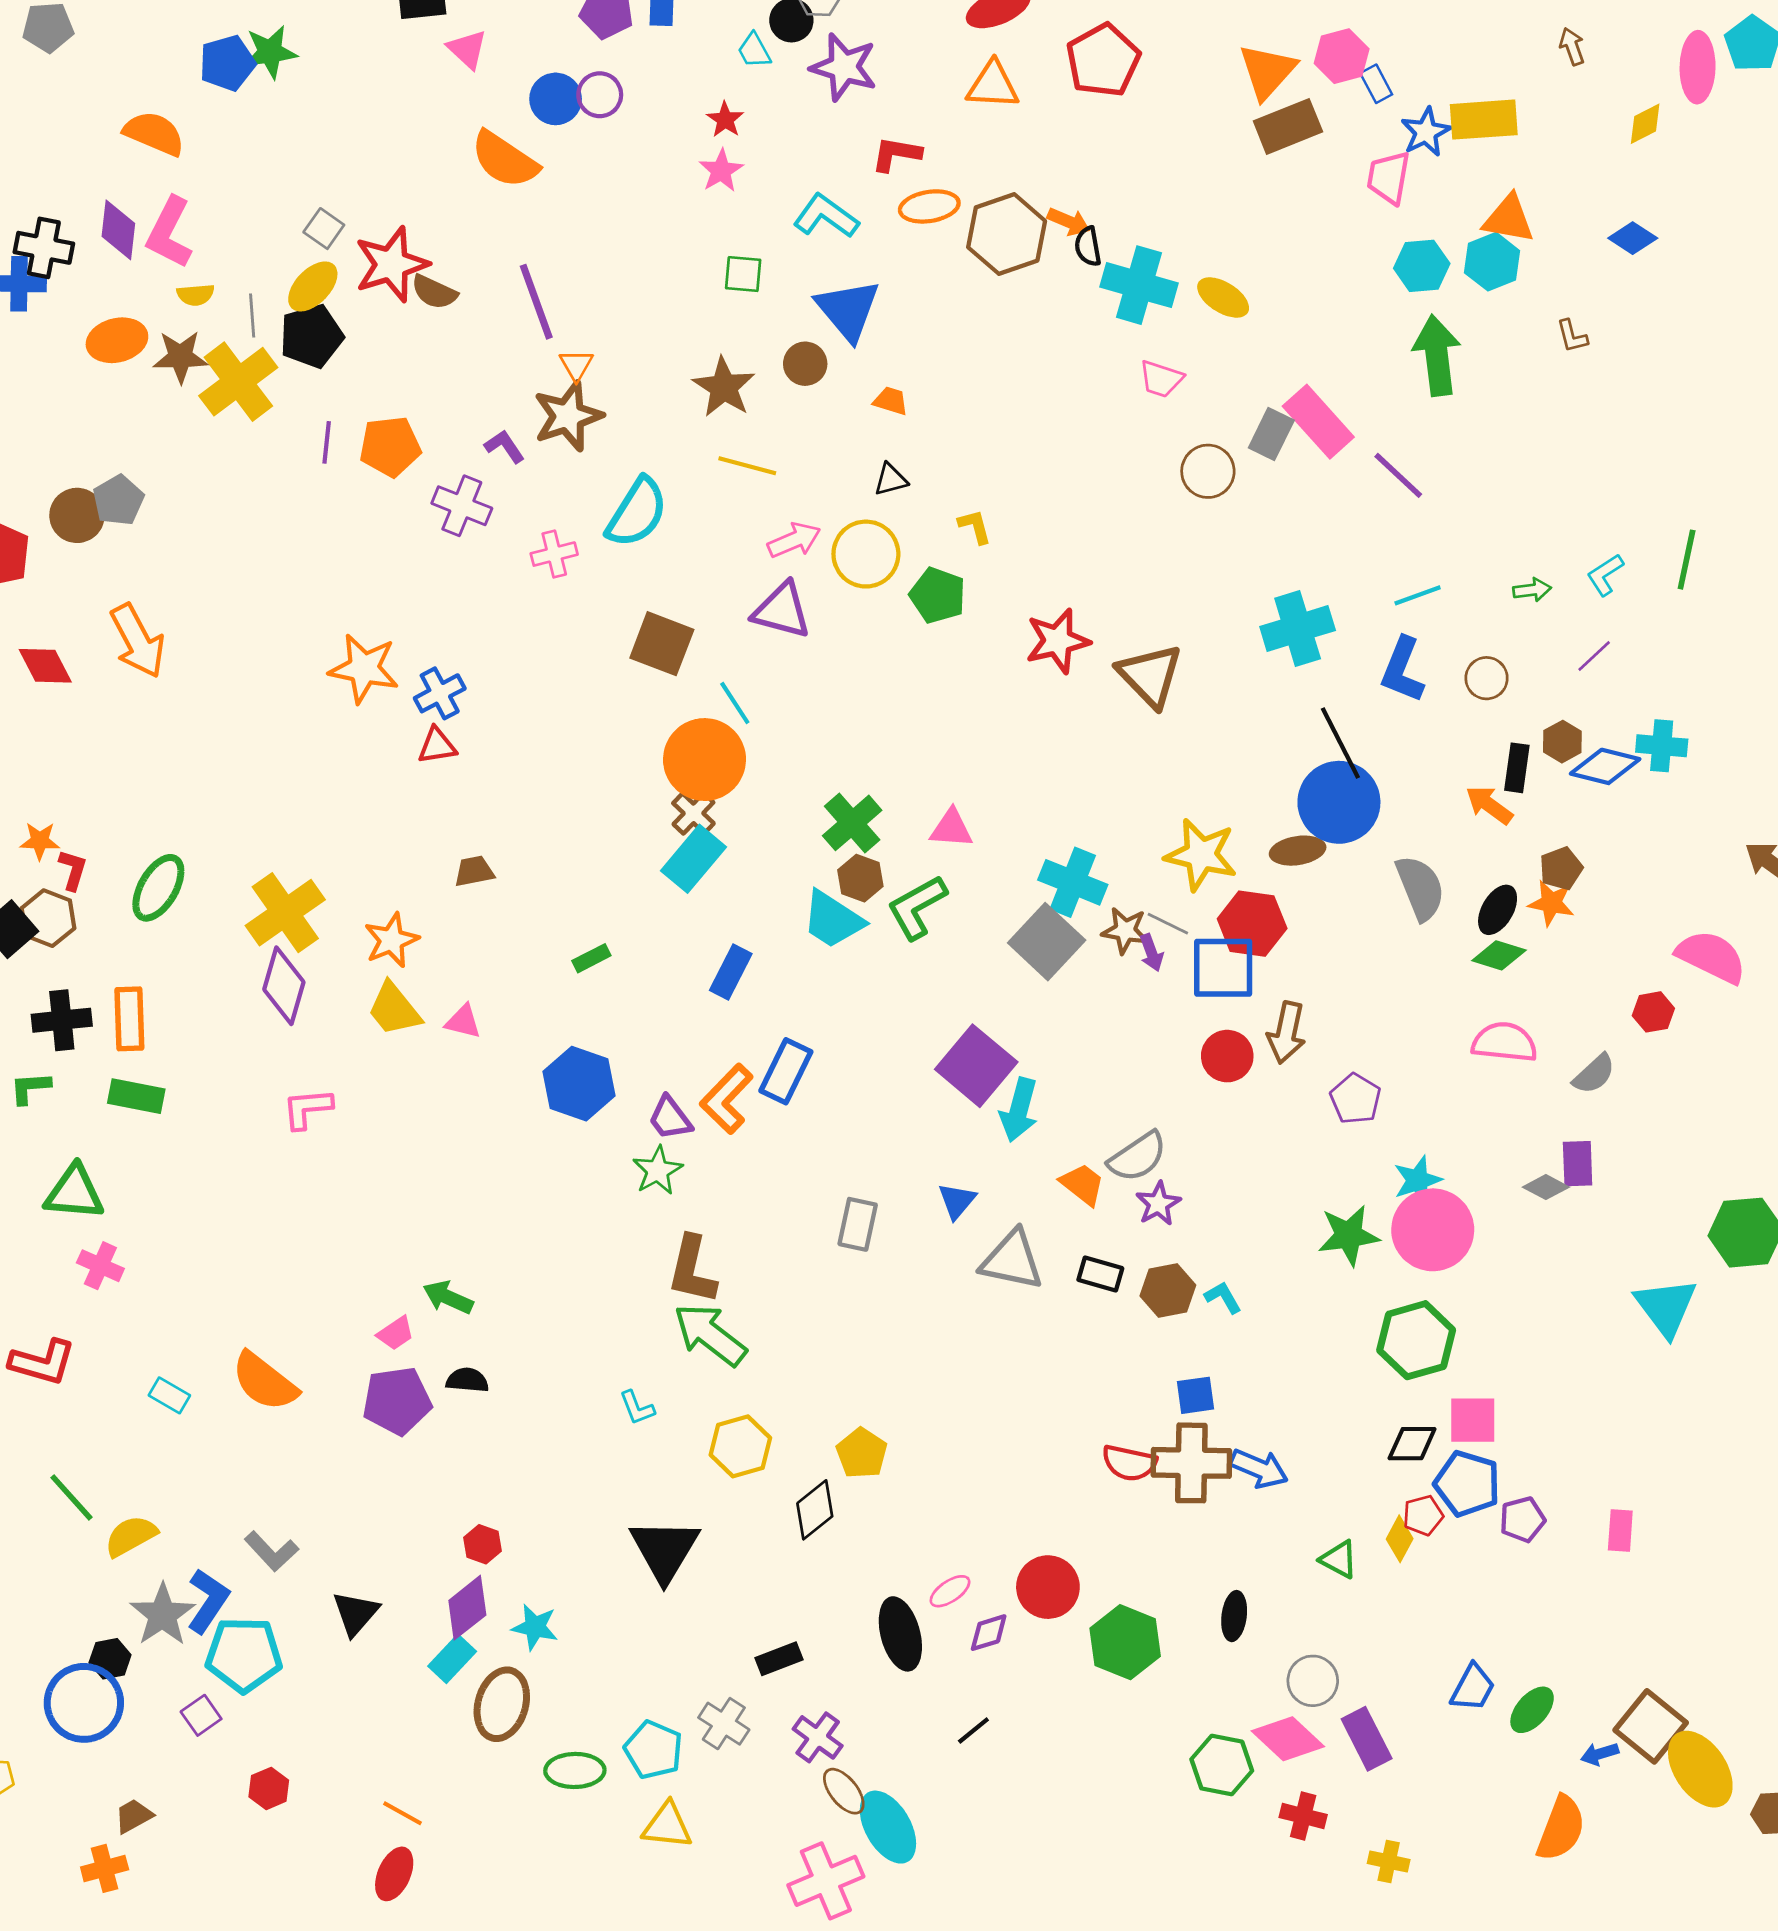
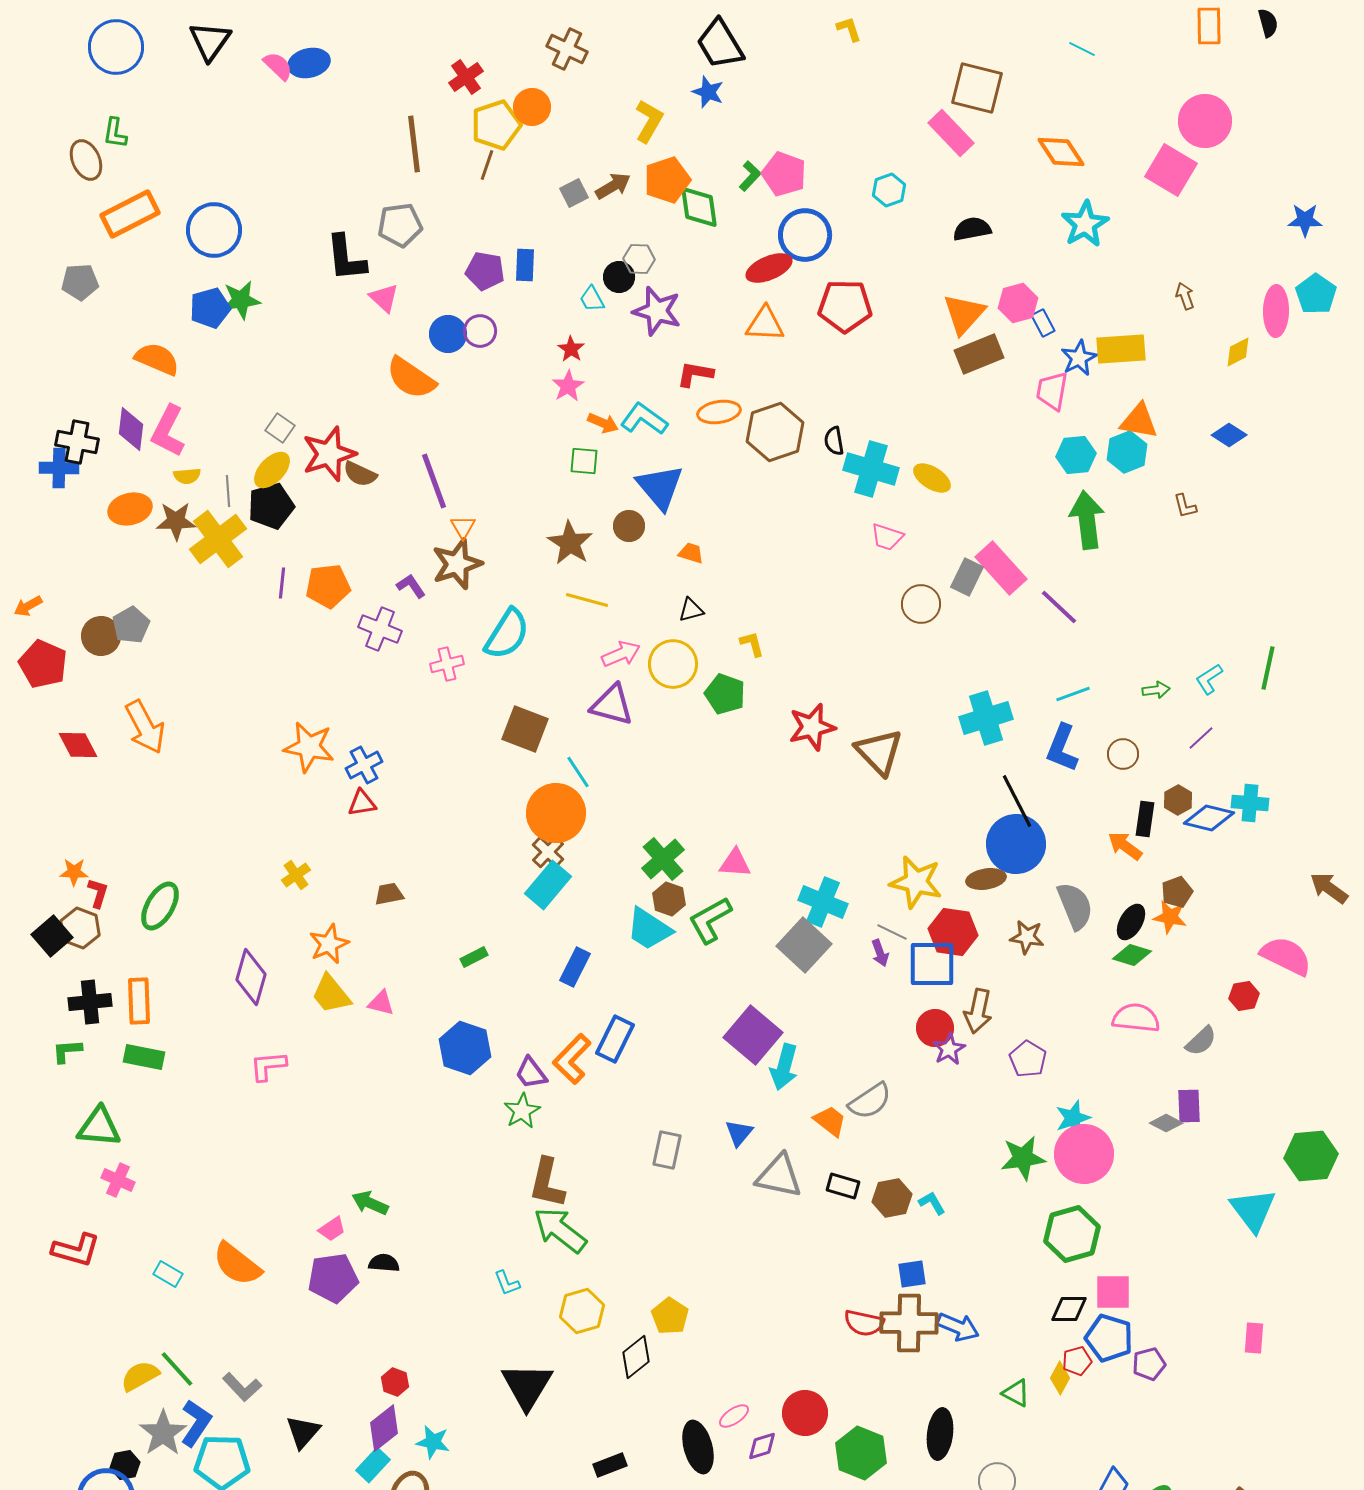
red pentagon: (1103, 60) -> (845, 306), turned 30
orange arrow: (1069, 222) -> (603, 423), moved
yellow cross: (285, 913) -> (296, 875), moved, size x0.5
brown star: (1125, 931) -> (1027, 937), moved
purple star: (1158, 1204) -> (949, 1049), moved
green line: (71, 1497) -> (177, 1369), moved
pink rectangle: (1620, 1531) -> (1254, 1338), moved
black ellipse: (1234, 1616) -> (940, 1434), size x1.4

